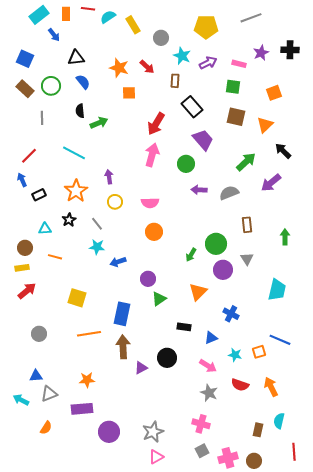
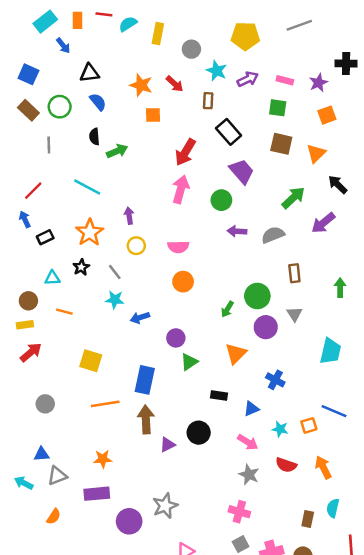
yellow rectangle: (133, 25) -> (158, 34), turned 42
purple star: (261, 53) -> (318, 83), moved
gray star: (153, 432) -> (165, 506), moved

